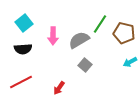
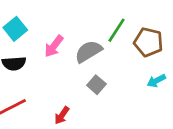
pink arrow: (53, 36) -> (54, 46), turned 36

